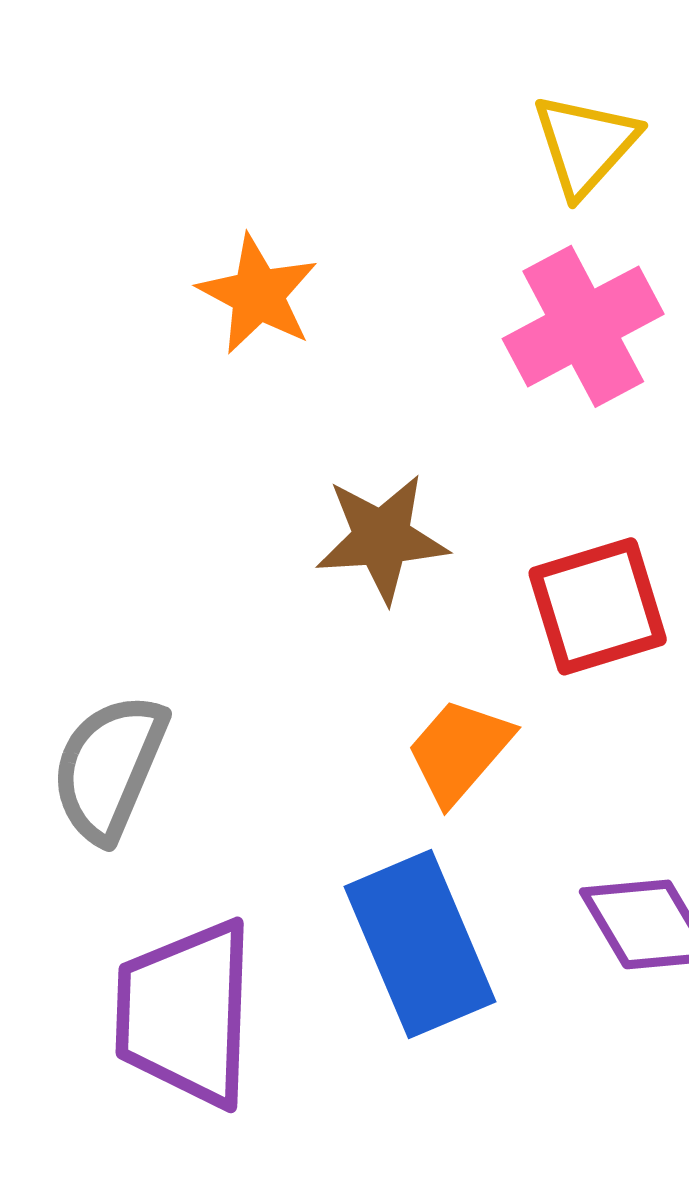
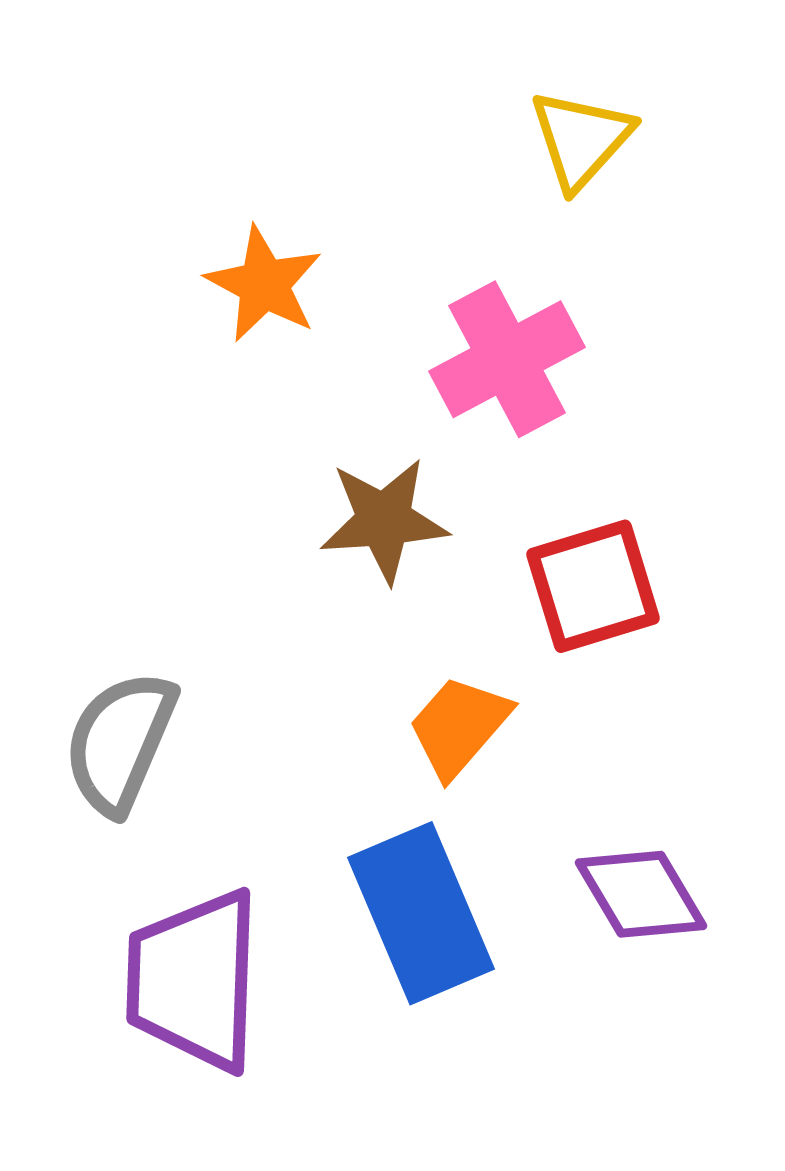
pink cross: (583, 326) -> (507, 359), moved

